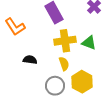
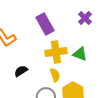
black semicircle: (30, 60) -> (21, 71), turned -40

